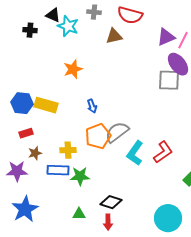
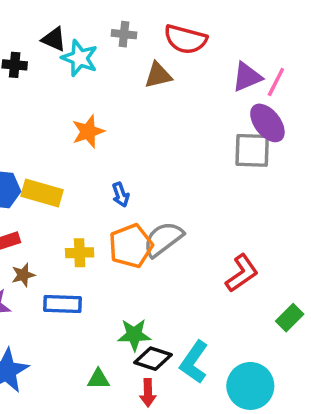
yellow cross: (68, 150) -> (80, 253), moved
cyan L-shape: (135, 153) -> (194, 362), moved
green star: (80, 176) -> (134, 335), moved

